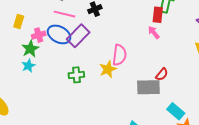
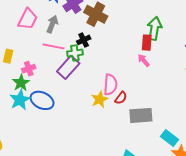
blue ellipse: (59, 34) -> (42, 100), moved
cyan star: (28, 66) -> (20, 100), size x1.5
red semicircle: (162, 74) -> (121, 98), moved
green cross: (76, 75) -> (75, 53), moved

